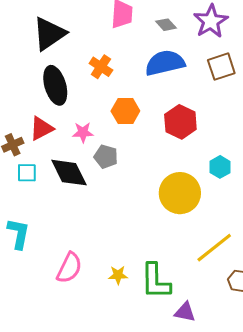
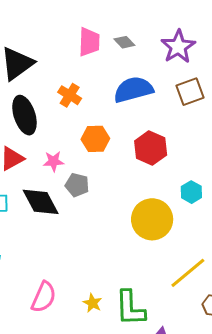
gray diamond: (166, 25) -> (124, 42), moved
yellow star: (118, 275) -> (92, 303), turned 30

